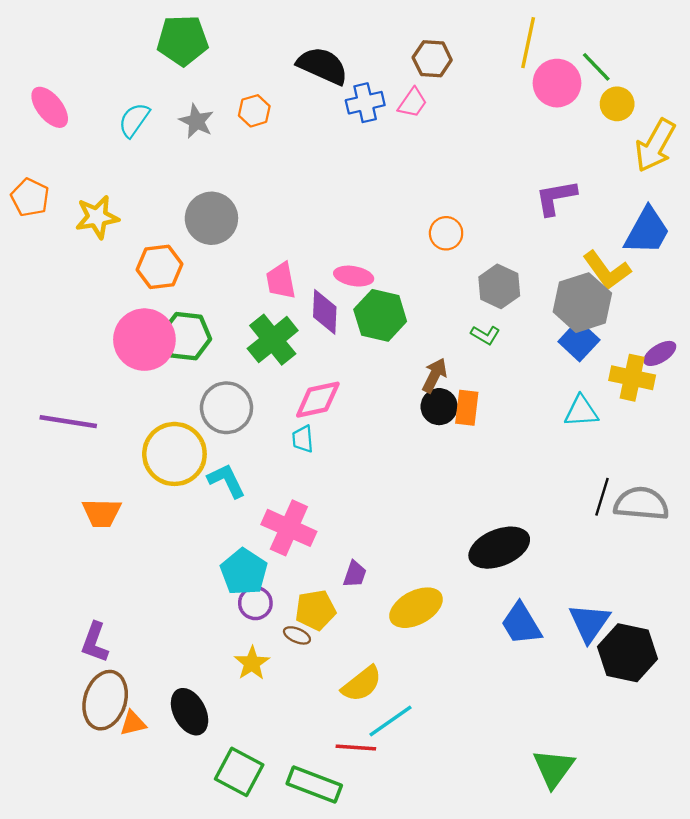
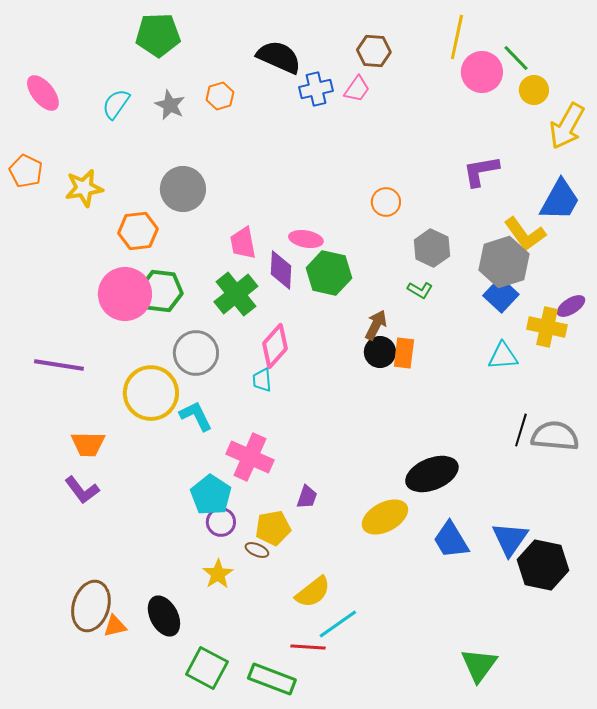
pink diamond: (318, 400) -> (275, 346), turned -36
yellow ellipse: (416, 608) -> (385, 517), moved
purple L-shape: (95, 642) -> (82, 490), moved, turned -57

